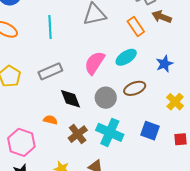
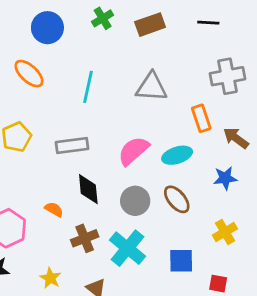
brown arrow: (162, 17) -> (236, 138), moved
brown ellipse: (135, 88) -> (177, 199), turned 55
blue square: (150, 131) -> (181, 261), turned -36

